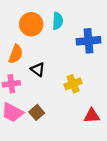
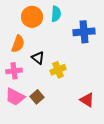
yellow cross: (73, 84) -> (58, 70), moved
red triangle: (92, 116) -> (87, 100), turned 35

